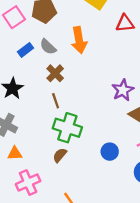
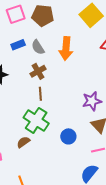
brown line: (56, 101) -> (40, 94), moved
blue circle: (110, 152) -> (68, 136), moved

